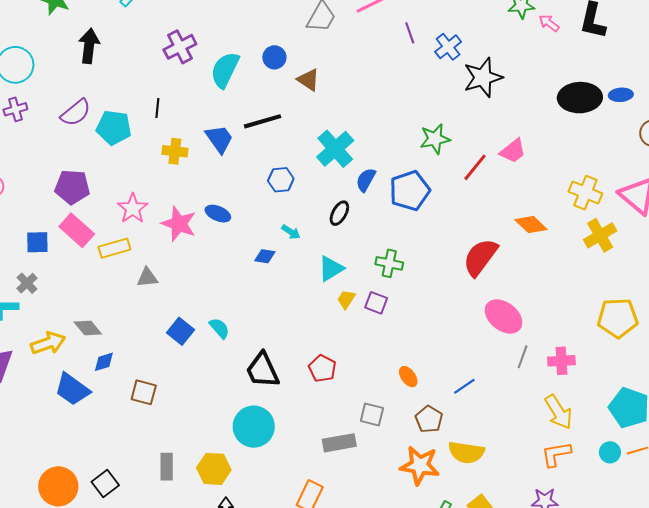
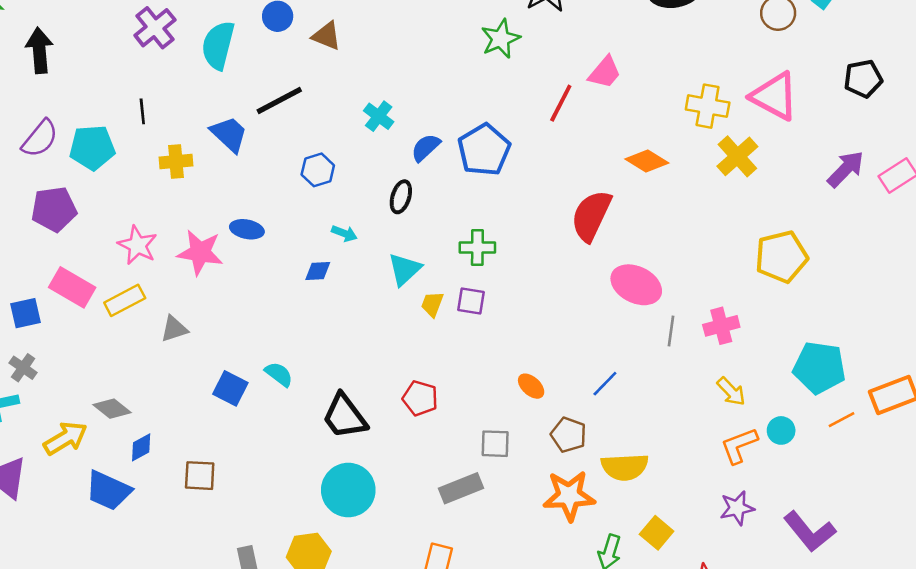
green star: (435, 139) -> (501, 39), moved
cyan cross: (335, 149) -> (379, 116), size x0.6
blue semicircle: (366, 180) -> (426, 148), turned 30
purple pentagon: (72, 187) -> (54, 209), moved
yellow arrow: (559, 412) -> (731, 392), size x0.7
cyan circle: (610, 452) -> (781, 430), moved

